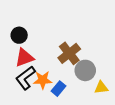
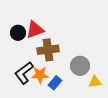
brown cross: (69, 53) -> (48, 50), moved, turned 30
red triangle: (24, 58) -> (35, 30), moved

